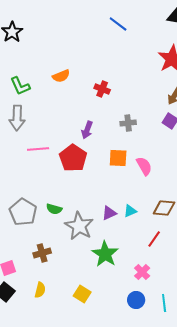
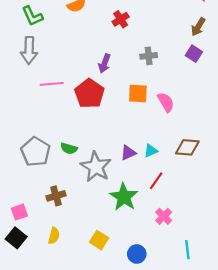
red cross: (102, 89) -> (121, 19), turned 35
red line: (154, 239) -> (156, 181), moved
blue circle: (136, 300) -> (137, 254), moved

